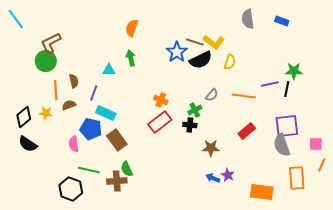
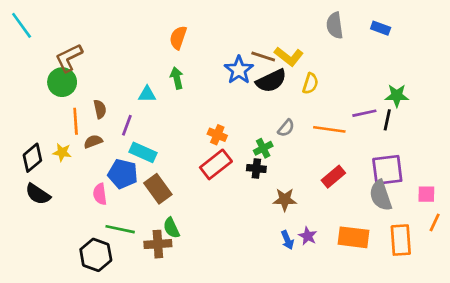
blue arrow: (213, 178) -> (287, 240), turned -136
orange rectangle: (262, 192) -> (354, 237), moved

